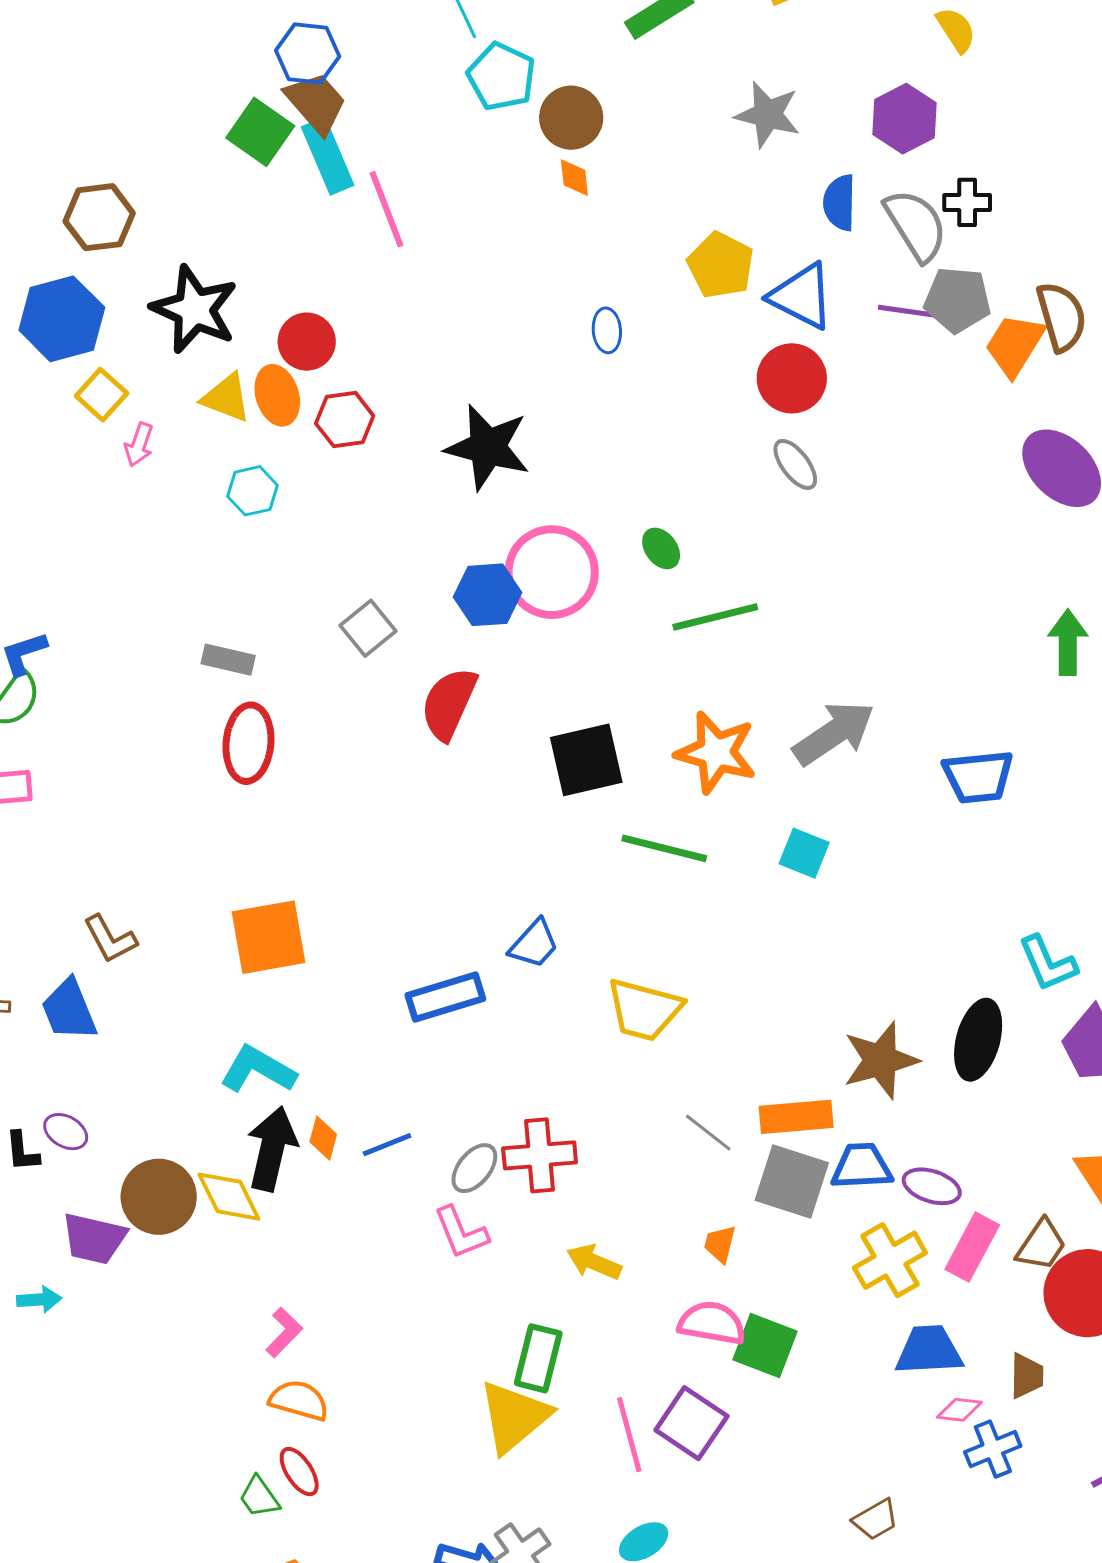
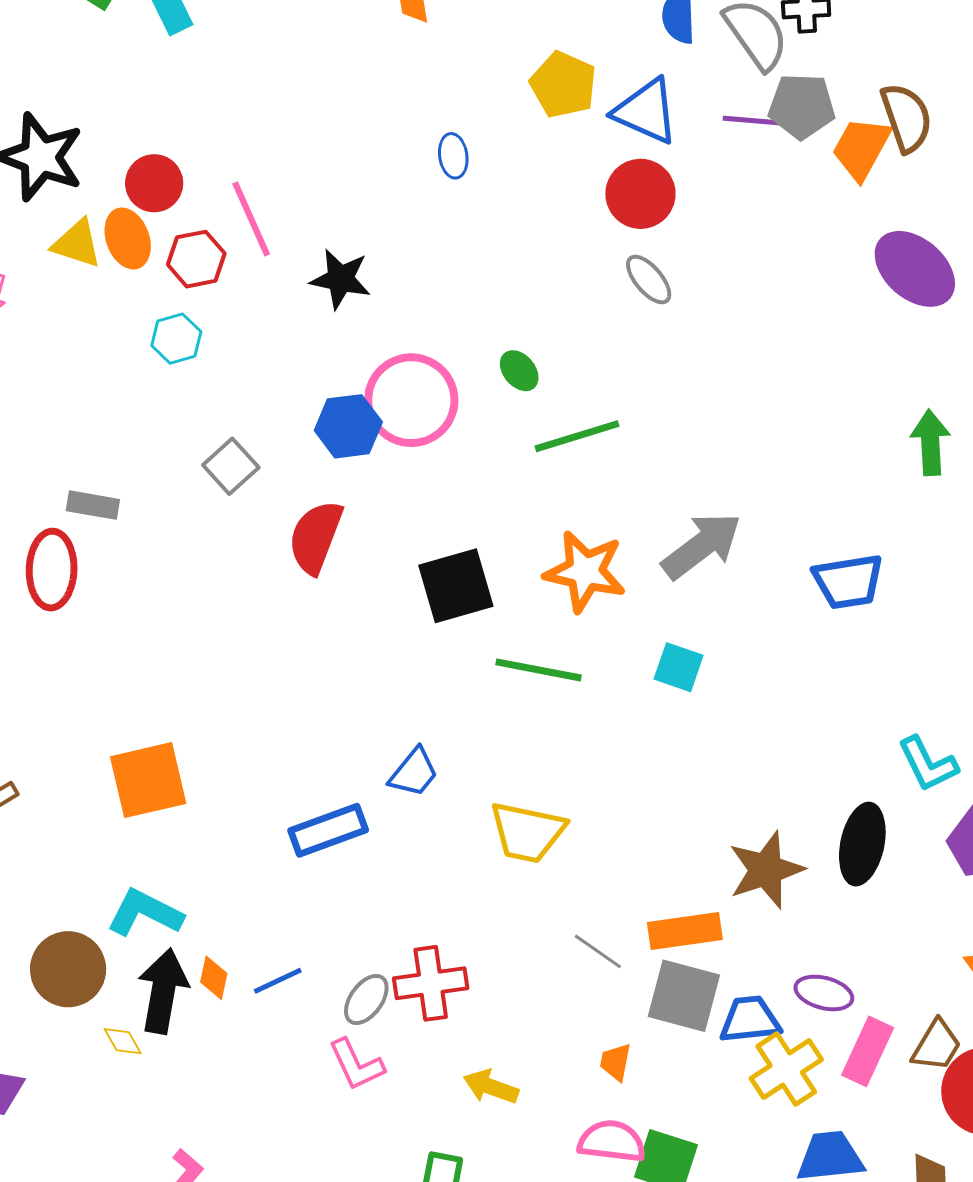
pink line: (386, 209) -> (251, 219), moved
black star: (488, 447) -> (340, 279), size x0.7
cyan hexagon: (253, 491) -> (176, 339), moved
red ellipse: (248, 743) -> (52, 570), moved
blue trapezoid: (862, 1166) -> (750, 1020), moved
brown circle: (159, 1197) -> (68, 969), moved
yellow diamond: (229, 1197) -> (123, 1041), size x0.6

